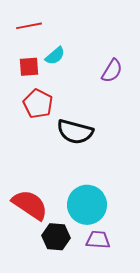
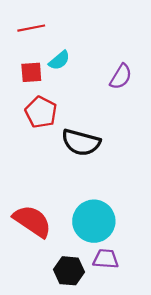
black hexagon: (56, 237) -> (69, 271), moved

